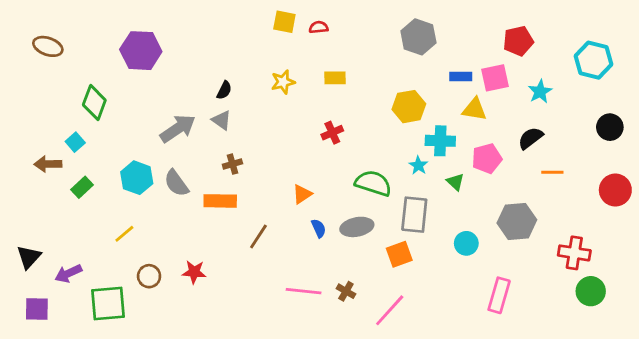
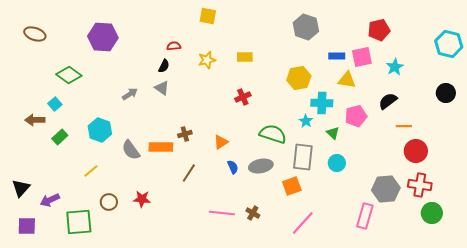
red semicircle: (319, 27) -> (174, 46), moved
cyan hexagon: (593, 60) -> (449, 44), moved
green diamond: (94, 102) -> (69, 75), turned -75
gray arrow: (178, 128) -> (130, 94), size x0.6
brown cross: (232, 164) -> (185, 134), moved
gray semicircle: (176, 183) -> (131, 150), moved
red circle: (615, 190) -> (416, 151), moved
gray hexagon: (517, 221) -> (386, 189), moved
cyan circle: (466, 243) -> (337, 163), moved
pink line: (390, 310) -> (303, 223), moved

